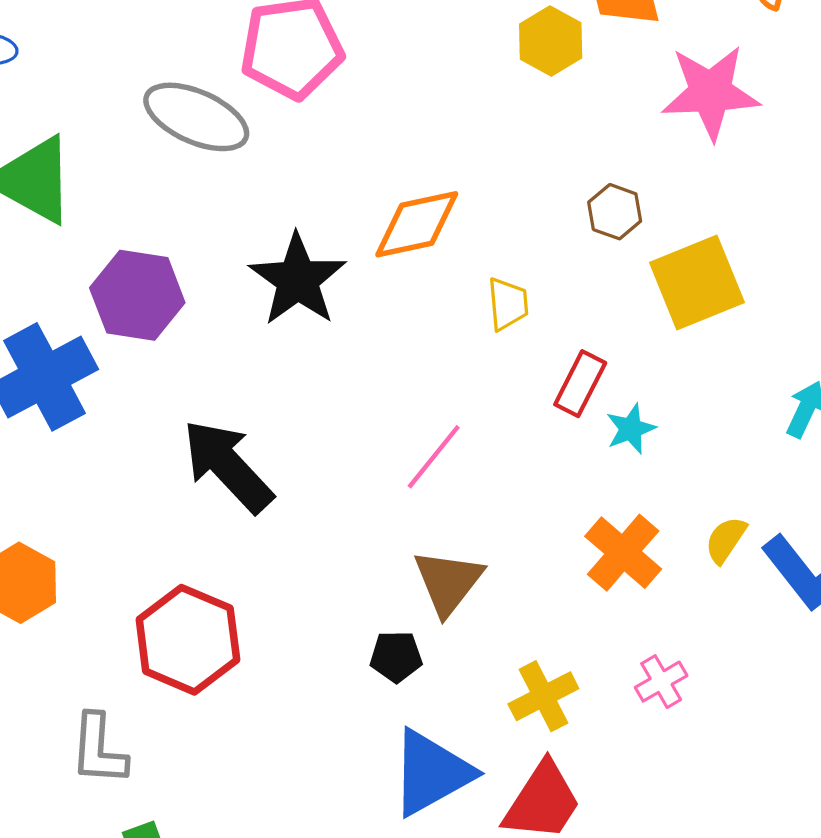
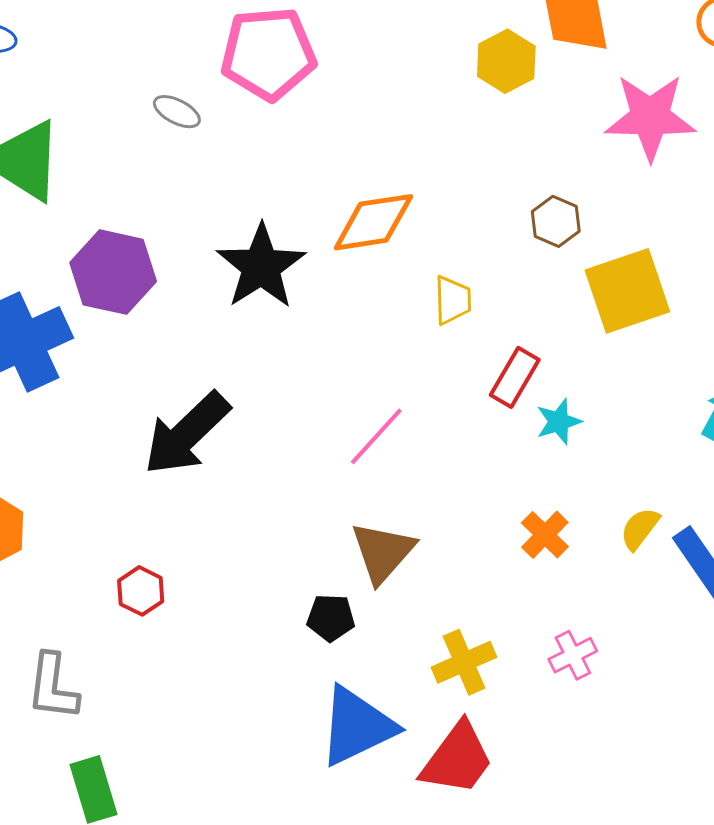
gray ellipse: (196, 117) -> (177, 112), size x0.5
black arrow: (228, 466) -> (187, 434), turned -94
orange cross: (623, 553) -> (545, 535), size x0.7
red hexagon: (188, 640) -> (141, 591), size x0.5

